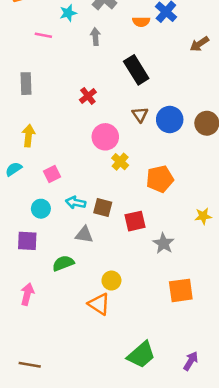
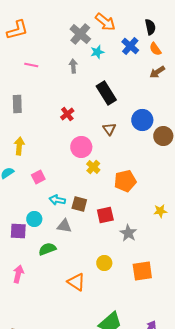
cyan star: (68, 13) -> (97, 52), moved
orange semicircle: (141, 22) -> (155, 49), moved, turned 56
blue circle: (170, 120) -> (142, 120), moved
cyan circle: (41, 209) -> (34, 219), moved
yellow circle: (111, 281) -> (104, 263), moved

